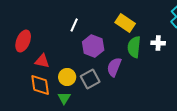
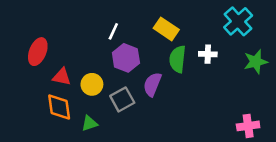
white line: (74, 25) -> (113, 31), moved
yellow circle: (67, 77) -> (92, 84), moved
green triangle: (64, 98) -> (89, 123), turned 40

